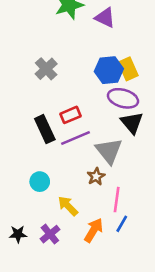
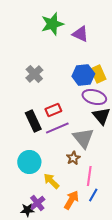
cyan circle: (40, 182) -> (29, 162), size x1.5
black star: (18, 234) -> (27, 210), moved

